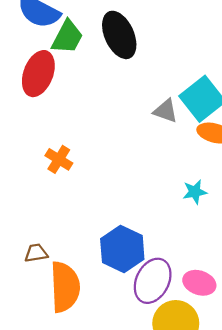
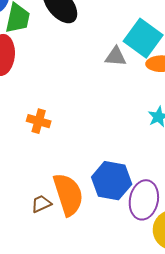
orange semicircle: (65, 287) -> (68, 194), moved

